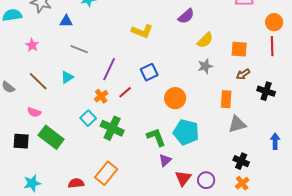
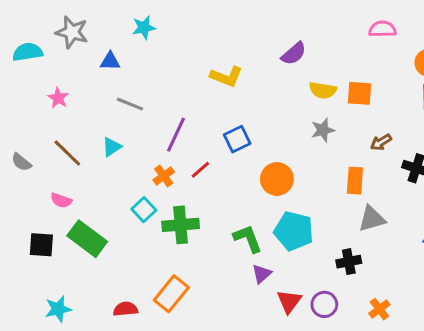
yellow semicircle: (205, 40) -> (323, 90), turned 54
orange square: (239, 49) -> (360, 93), moved
green cross: (112, 128) -> (181, 225), turned -30
black cross: (241, 161) -> (349, 262), moved, turned -35

